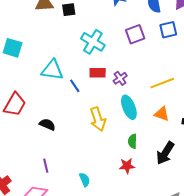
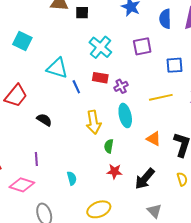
blue square: (168, 30) -> (174, 65), moved
orange triangle: (162, 114) -> (154, 139), moved
green semicircle: (132, 141) -> (109, 146), moved
black arrow: (165, 153) -> (145, 179), moved

